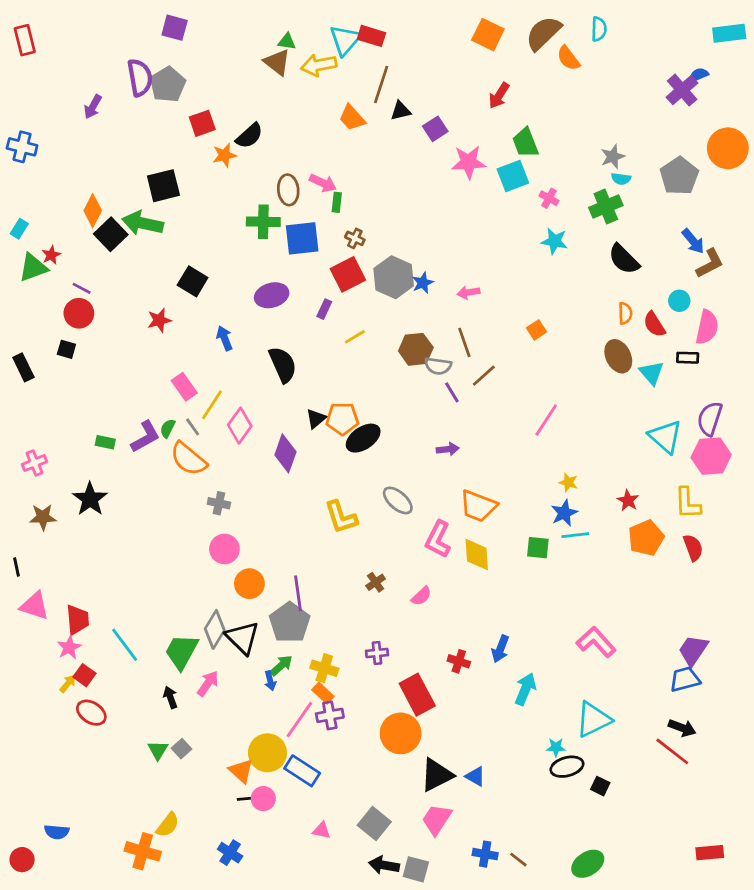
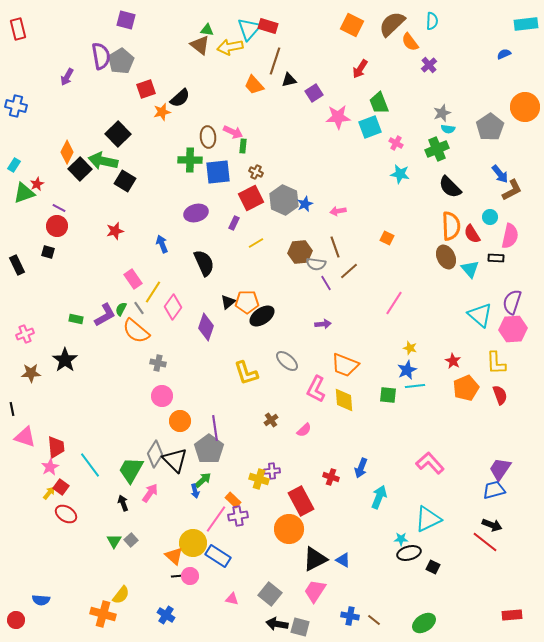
purple cross: (682, 90) -> (429, 65), moved, size x0.7
black square: (163, 186) -> (118, 134), turned -30
black square: (193, 281) -> (125, 181), moved
orange semicircle: (625, 313) -> (451, 226), size x1.8
orange square: (536, 330) -> (387, 238), turned -32
yellow cross: (324, 668) -> (259, 479), moved

